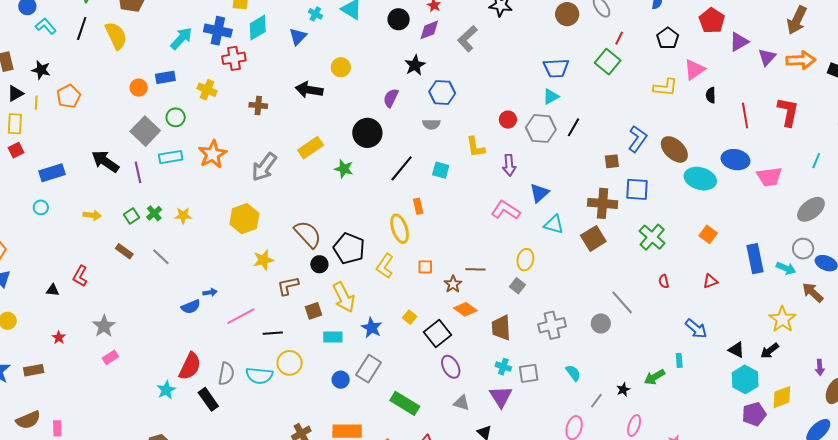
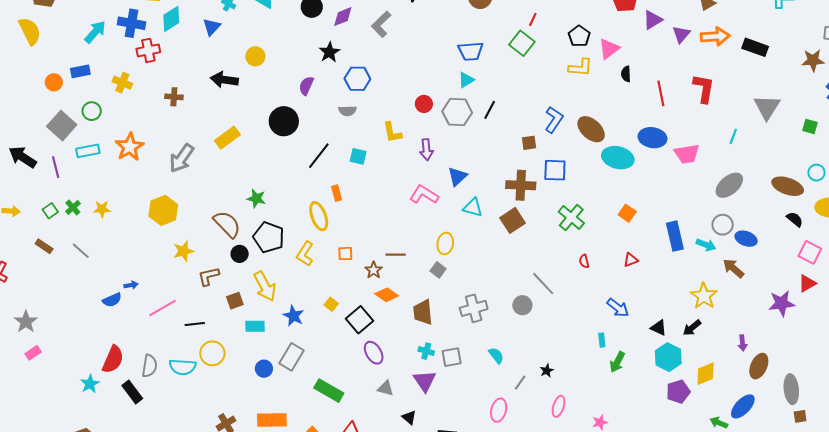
black pentagon: (668, 38) -> (579, 36), moved
green star: (344, 169) -> (256, 198), moved
green arrow: (654, 377) -> (617, 362), moved, turned -30

